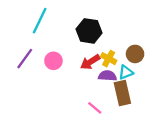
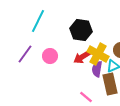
yellow cross: (109, 59) -> (98, 54), size x1.5
purple semicircle: (107, 76) -> (97, 69), turned -84

